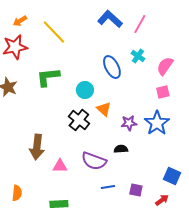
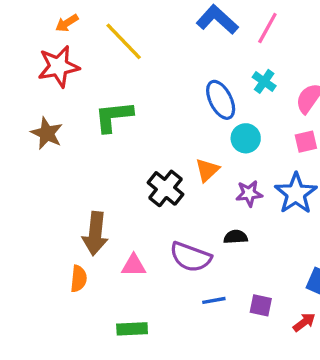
cyan circle: (85, 90) -> (246, 138), moved
orange triangle: (104, 109) -> (207, 170), turned 35
orange semicircle: (17, 193) -> (79, 279), moved

